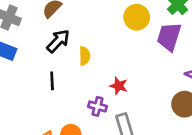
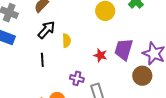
purple trapezoid: (169, 37) -> (124, 49), moved
red star: (119, 86) -> (100, 55), moved

